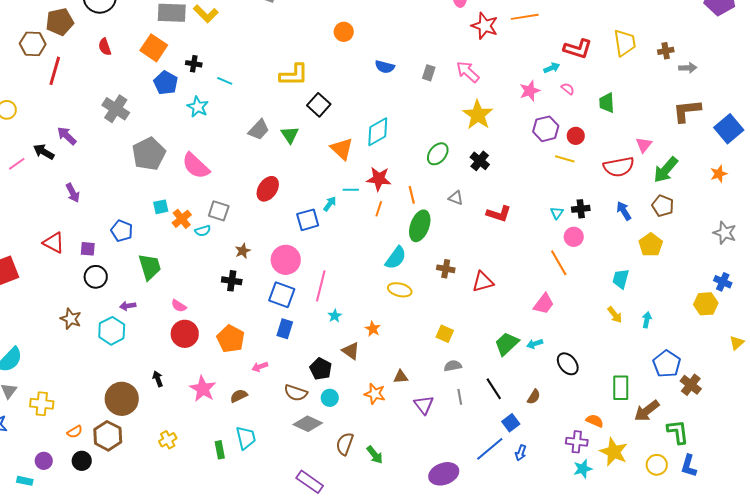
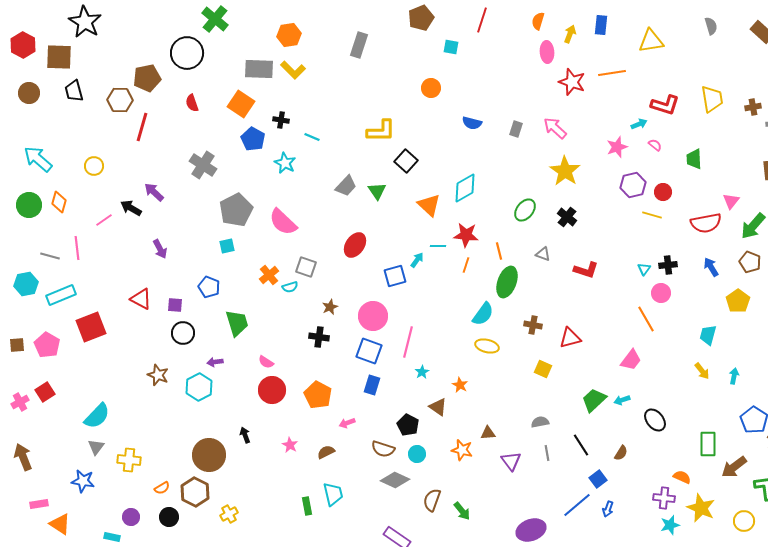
cyan square: (161, 207) -> (227, 246), moved
yellow square: (445, 334) -> (543, 369), moved
pink star: (203, 389) -> (290, 445), size x0.6
yellow cross: (168, 440) -> (229, 514), moved

